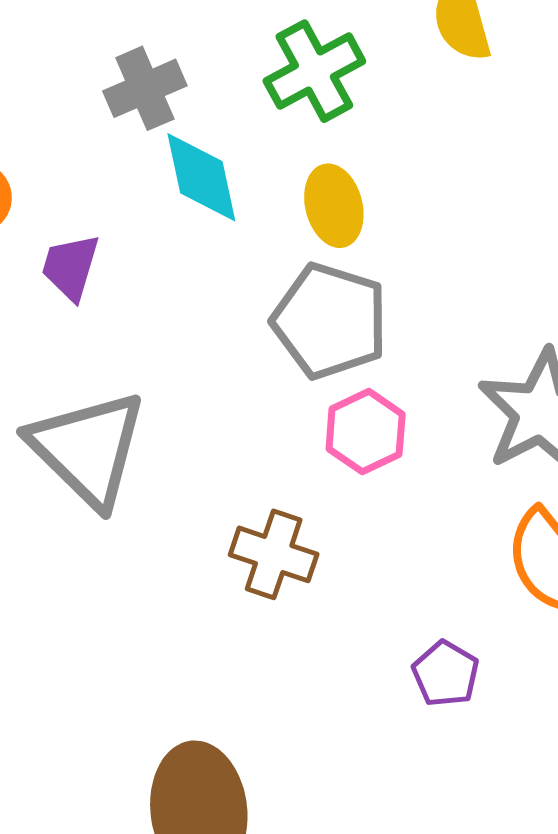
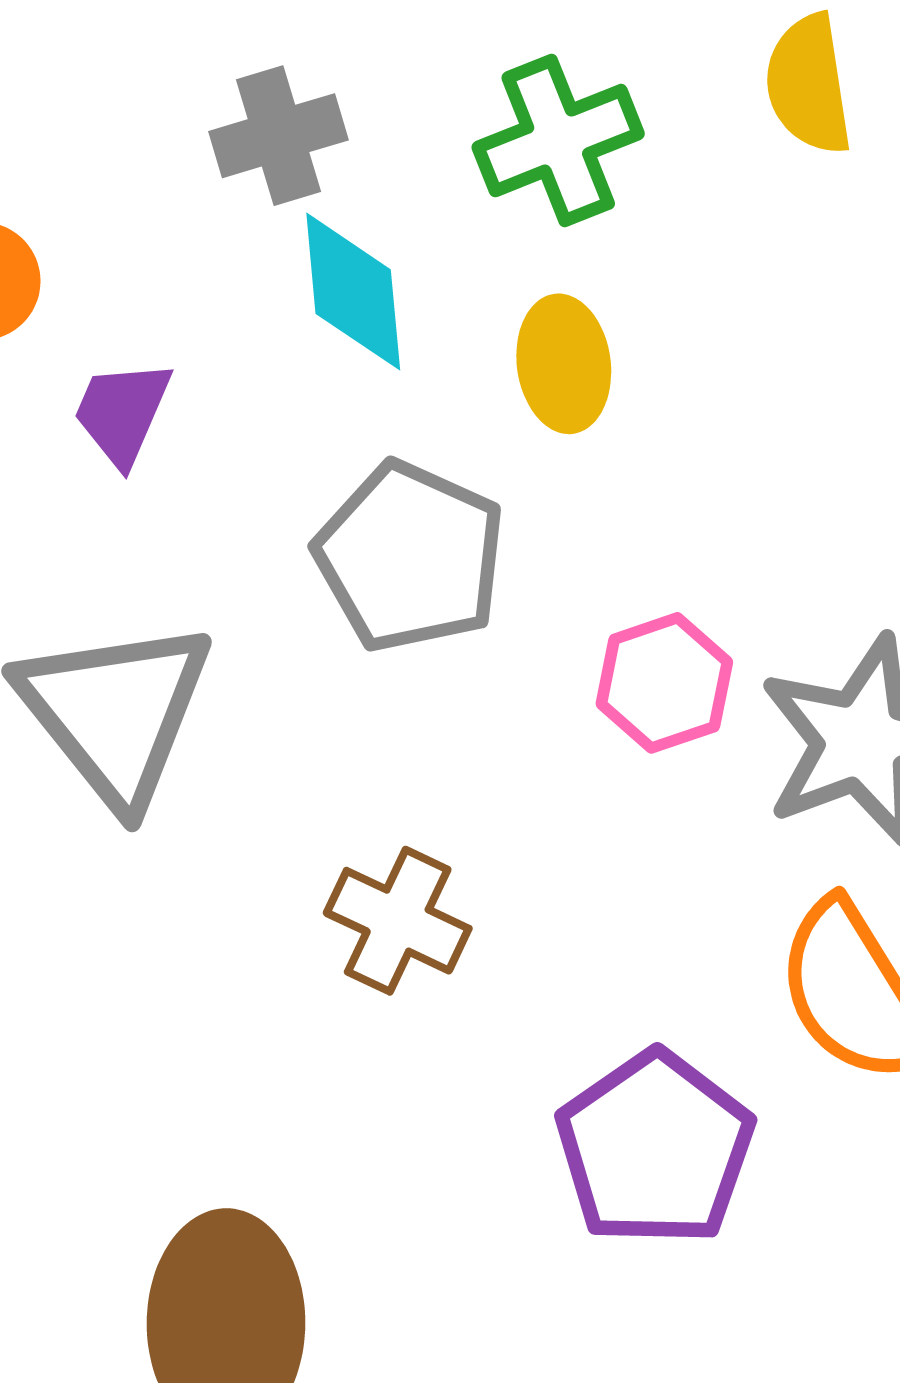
gray pentagon: (330, 321) -> (410, 557), moved
pink hexagon: (366, 432) -> (664, 683), moved
purple pentagon: (446, 674) -> (655, 1149), size x1.8

